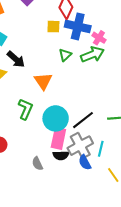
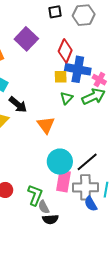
yellow square: (53, 27) -> (61, 77), moved
green L-shape: (25, 109) -> (35, 195), moved
gray cross: (80, 146) -> (85, 187), turned 30
black semicircle: (61, 155) -> (50, 219), moved

